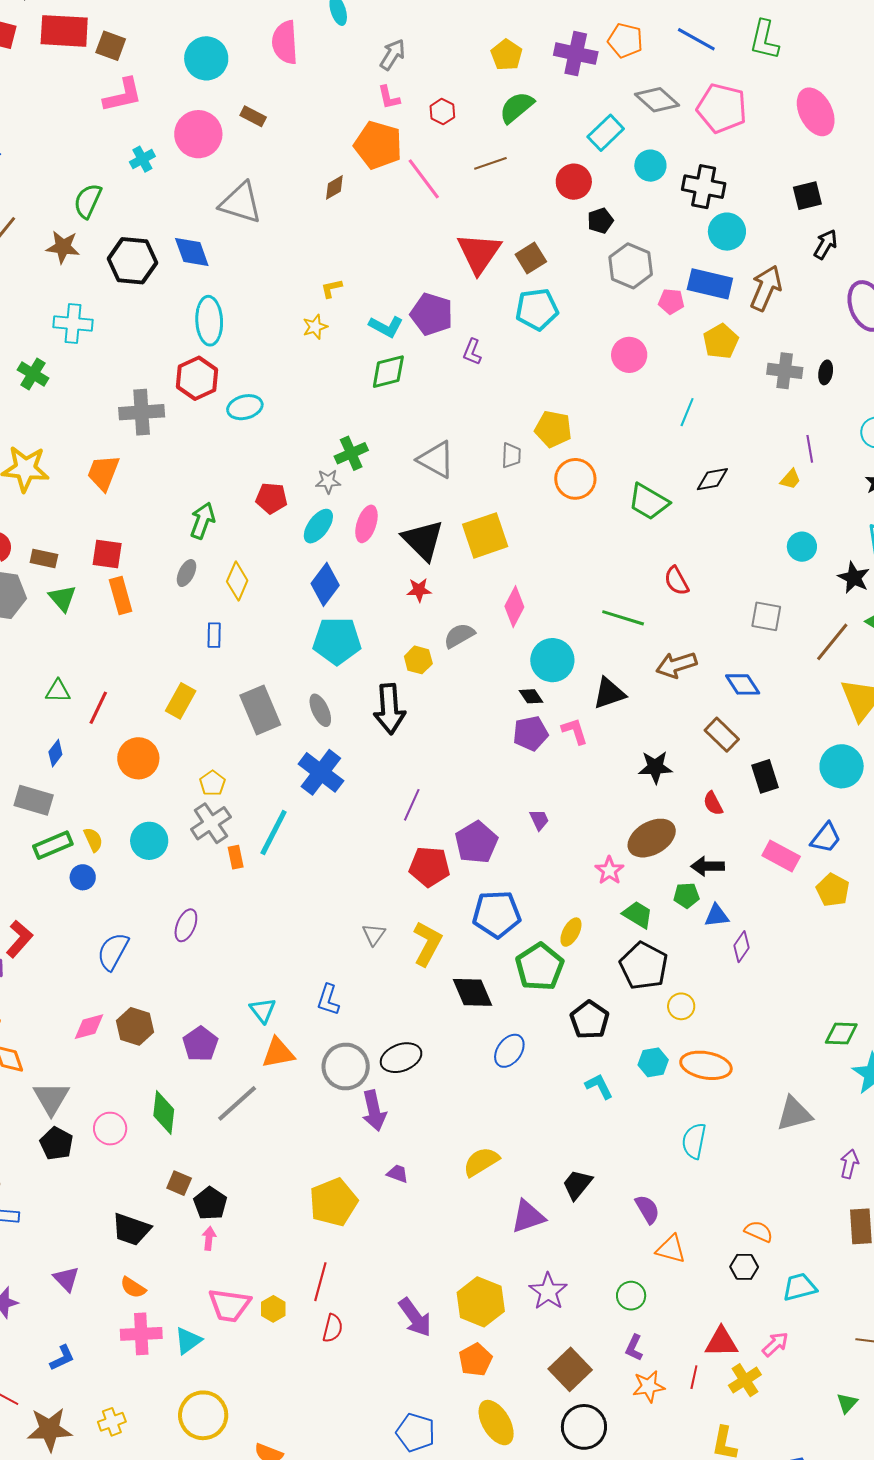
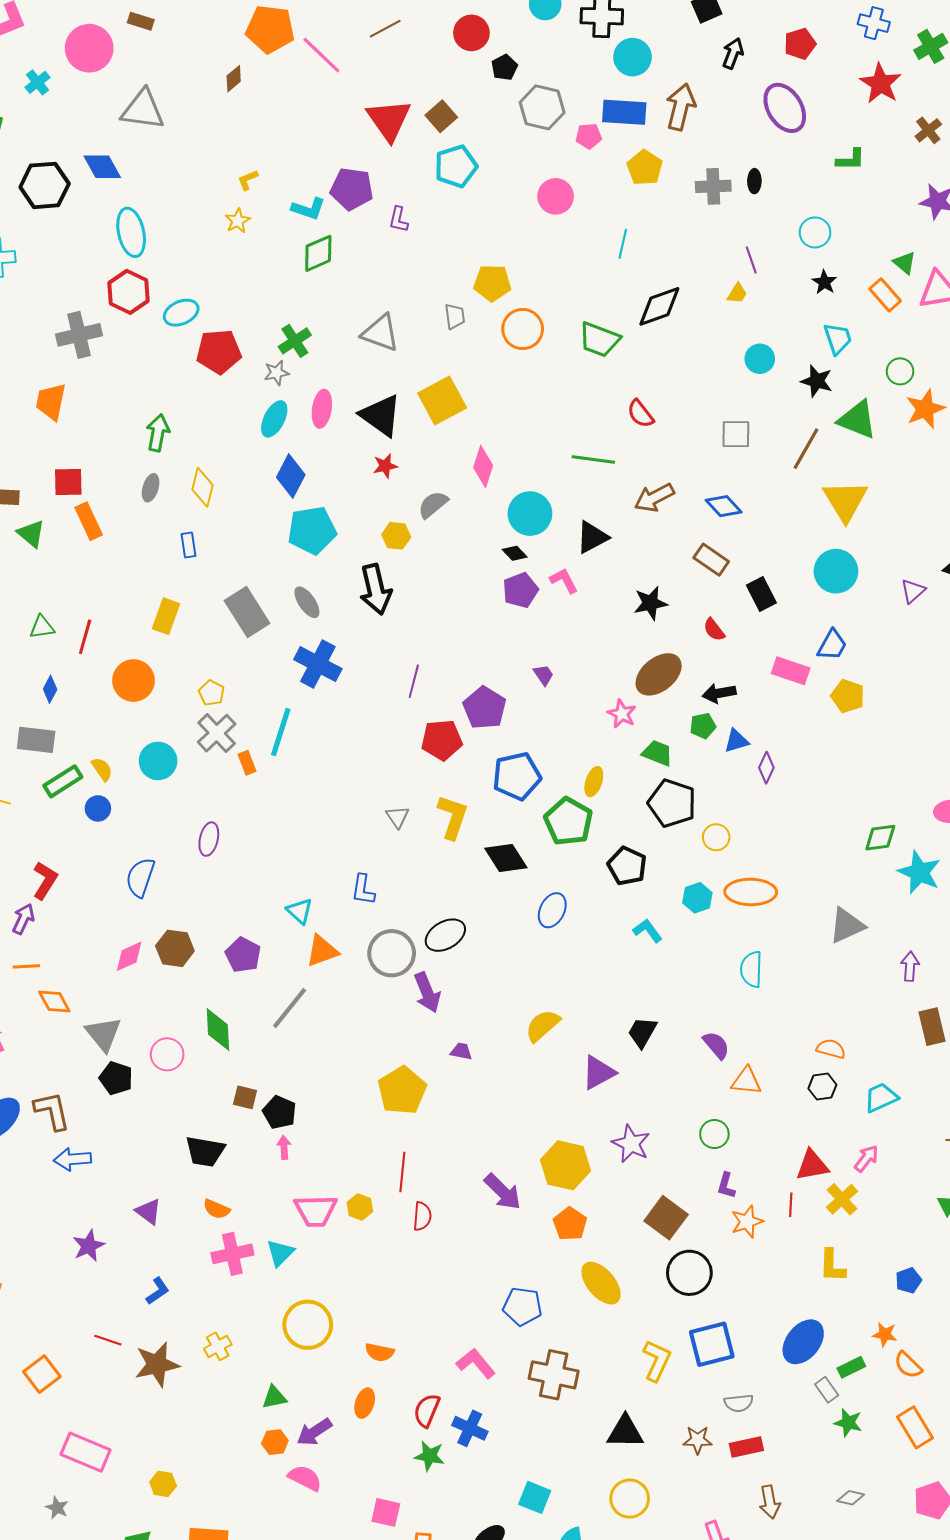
black diamond: (712, 479) -> (659, 306), size x1.4
red pentagon: (271, 498) -> (219, 352), moved, size x1.4

